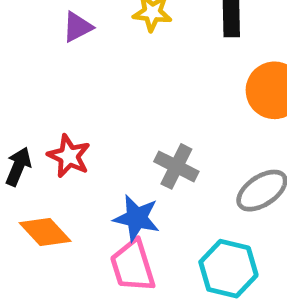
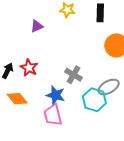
purple triangle: (78, 27) -> (37, 26), moved
cyan hexagon: (228, 269) -> (94, 100), moved

